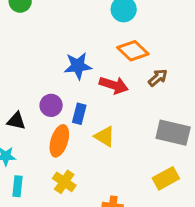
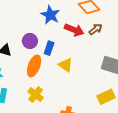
blue star: (78, 66) -> (50, 15), turned 30
brown arrow: (158, 78) -> (96, 29), moved

